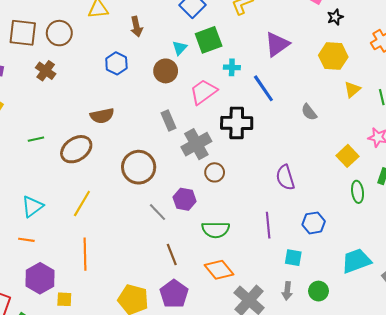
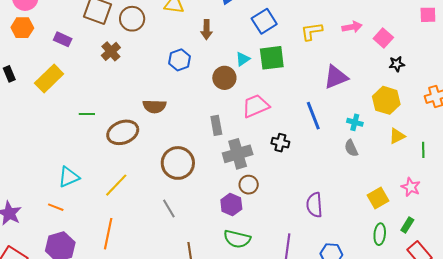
cyan cross: (232, 67) -> (355, 122), moved
black cross: (237, 123) -> (280, 143), size x0.6
purple hexagon: (185, 199) -> (231, 205), moved
gray line: (157, 212) -> (169, 209), moved

